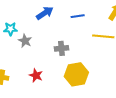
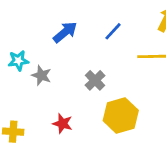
blue line: (78, 16) -> (113, 31), turned -32
gray cross: (61, 48) -> (95, 80), turned -32

